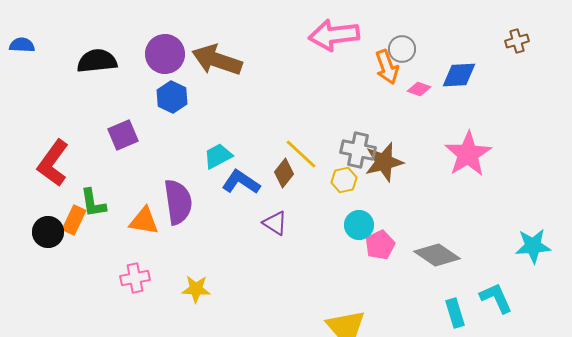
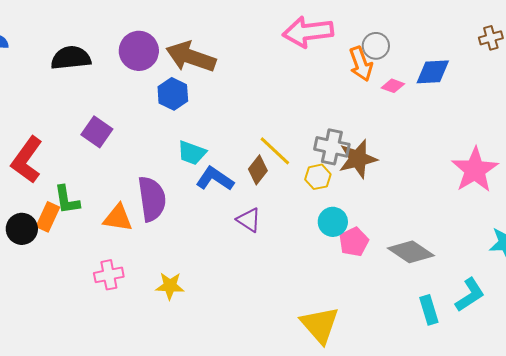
blue hexagon: (172, 97) -> (173, 94), moved
purple square: (123, 135) -> (97, 132), turned -32
pink star: (468, 154) -> (475, 170), moved
cyan trapezoid: (218, 156) -> (192, 153), turned -132
cyan L-shape: (496, 298) -> (470, 295), turned 81

